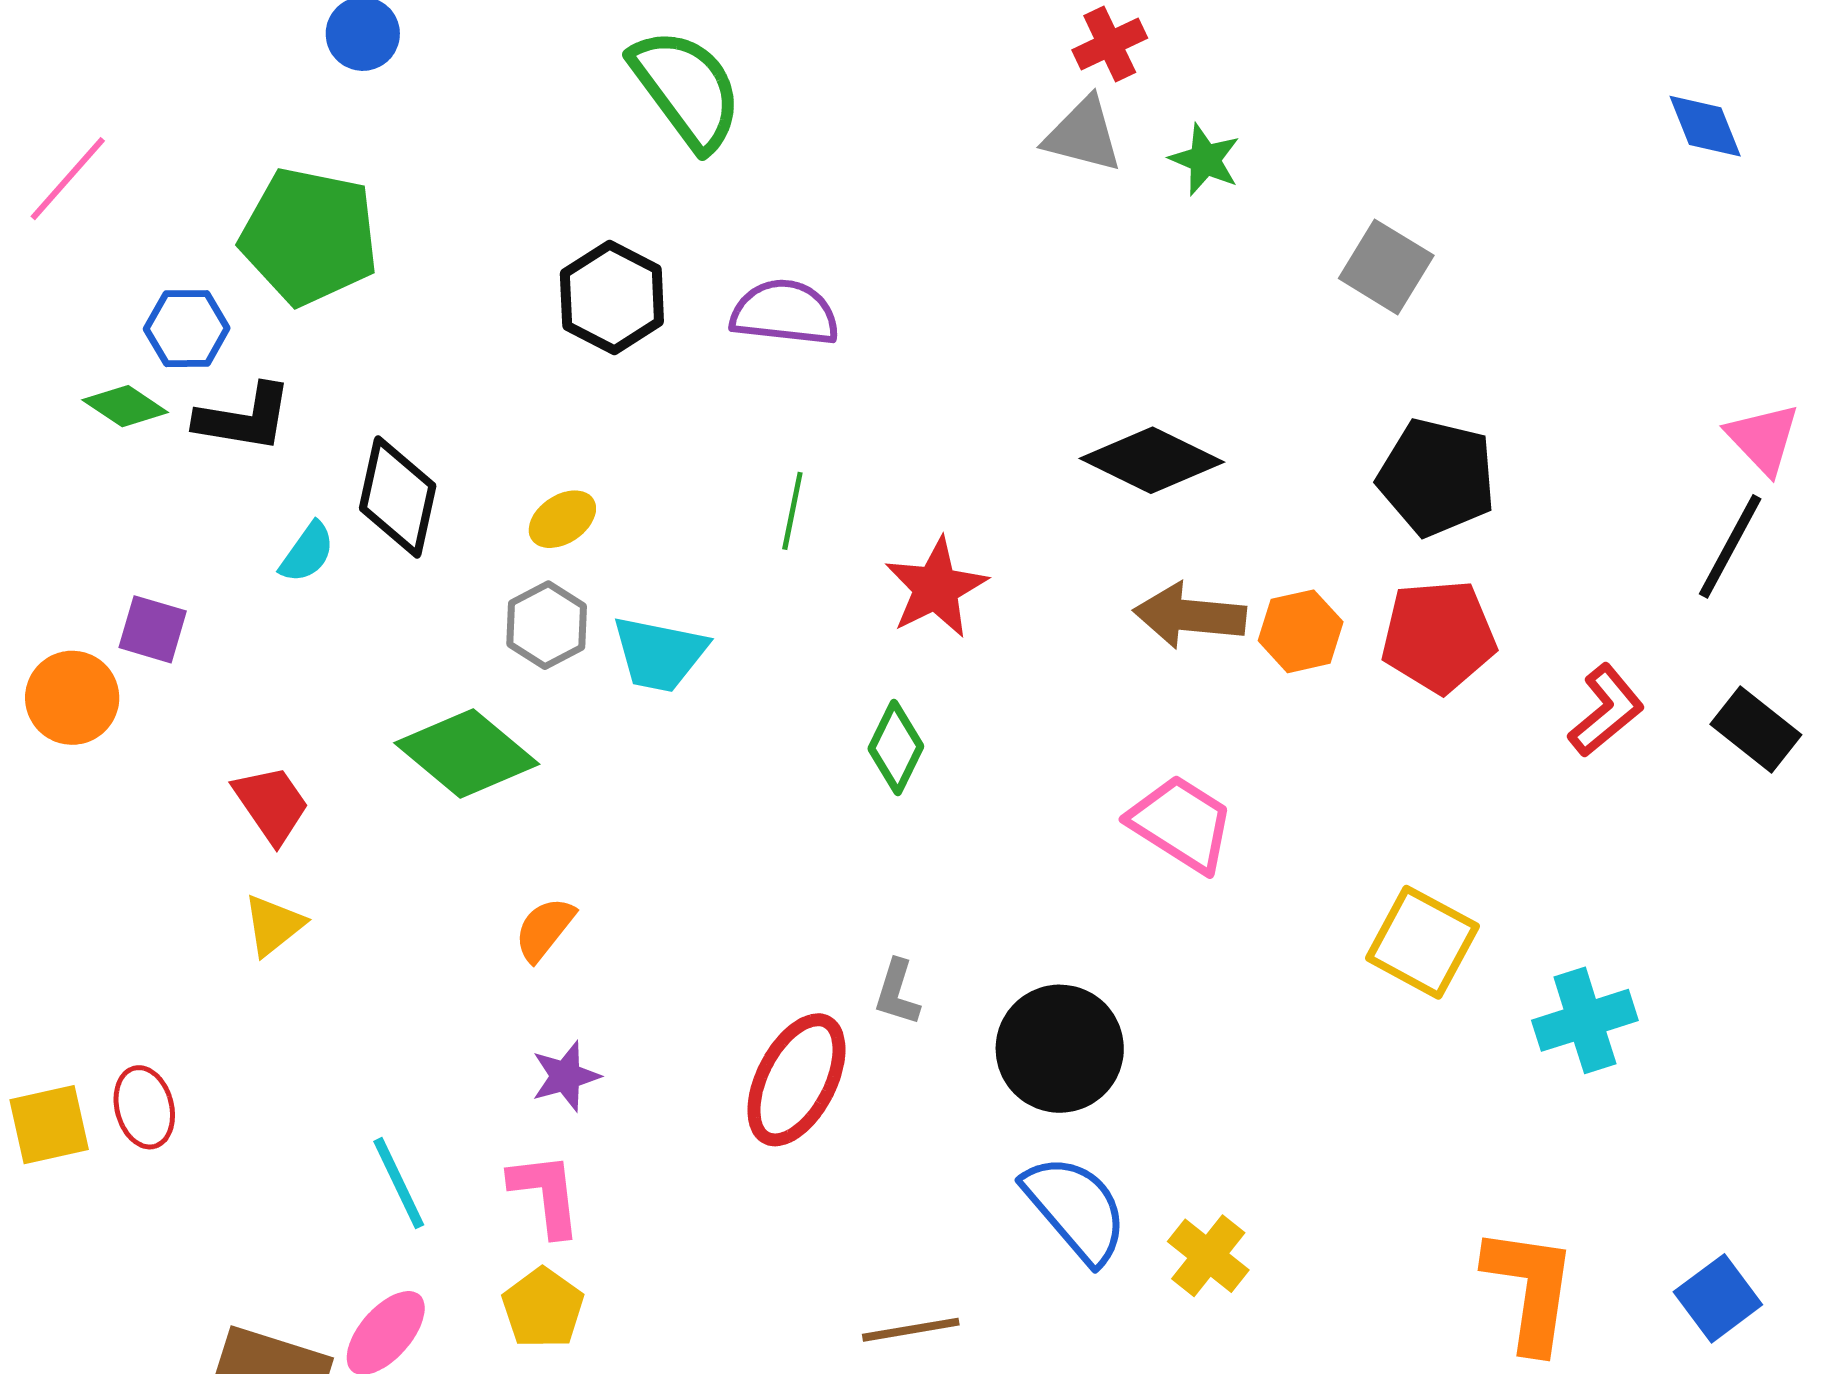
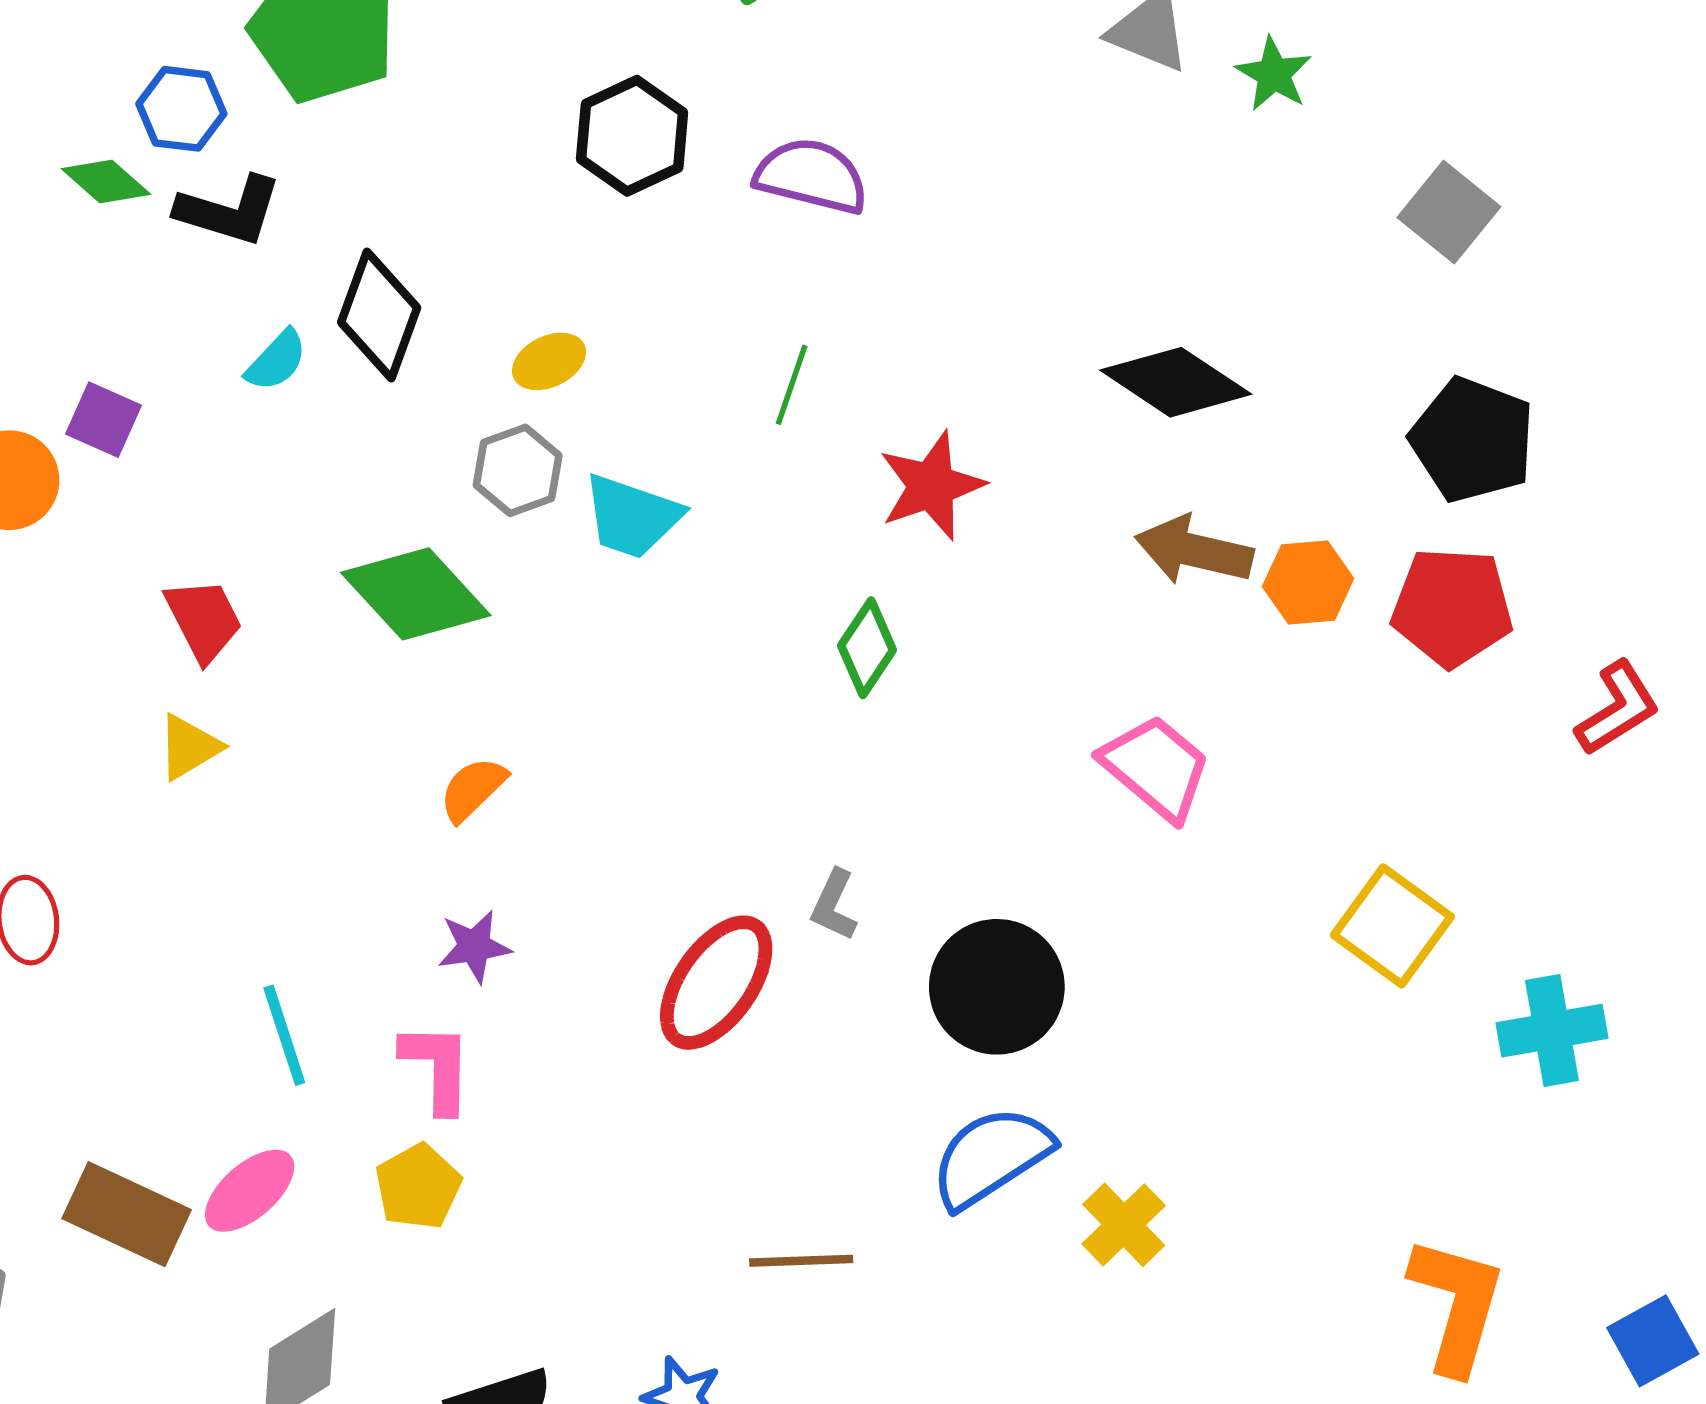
blue semicircle: (1076, 1209) -> (991, 1157), turned -90

